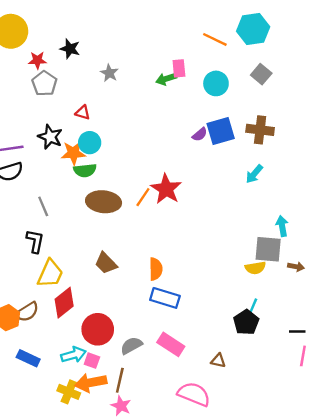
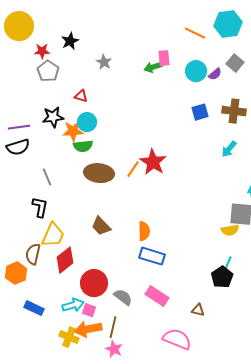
black star: (70, 49) -> (70, 41), turned 30
blue square: (221, 131) -> (200, 112), size x0.7
purple semicircle: (200, 134) -> (215, 74), moved
black star: (50, 137) -> (53, 117), turned -30
brown semicircle: (27, 312) -> (33, 254), moved, turned 135
gray semicircle: (131, 345) -> (123, 297), turned 66

